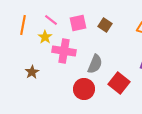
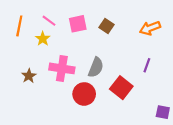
pink cross: (64, 51) -> (62, 68), moved

